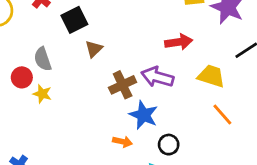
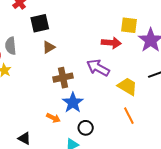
red arrow: (179, 42) -> (111, 43), moved
purple arrow: (157, 77) -> (98, 68), moved

